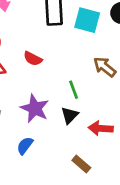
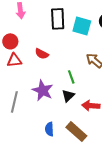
blue semicircle: (25, 146) -> (49, 129), moved, turned -40
brown rectangle: (81, 164) -> (76, 132), size x1.5

